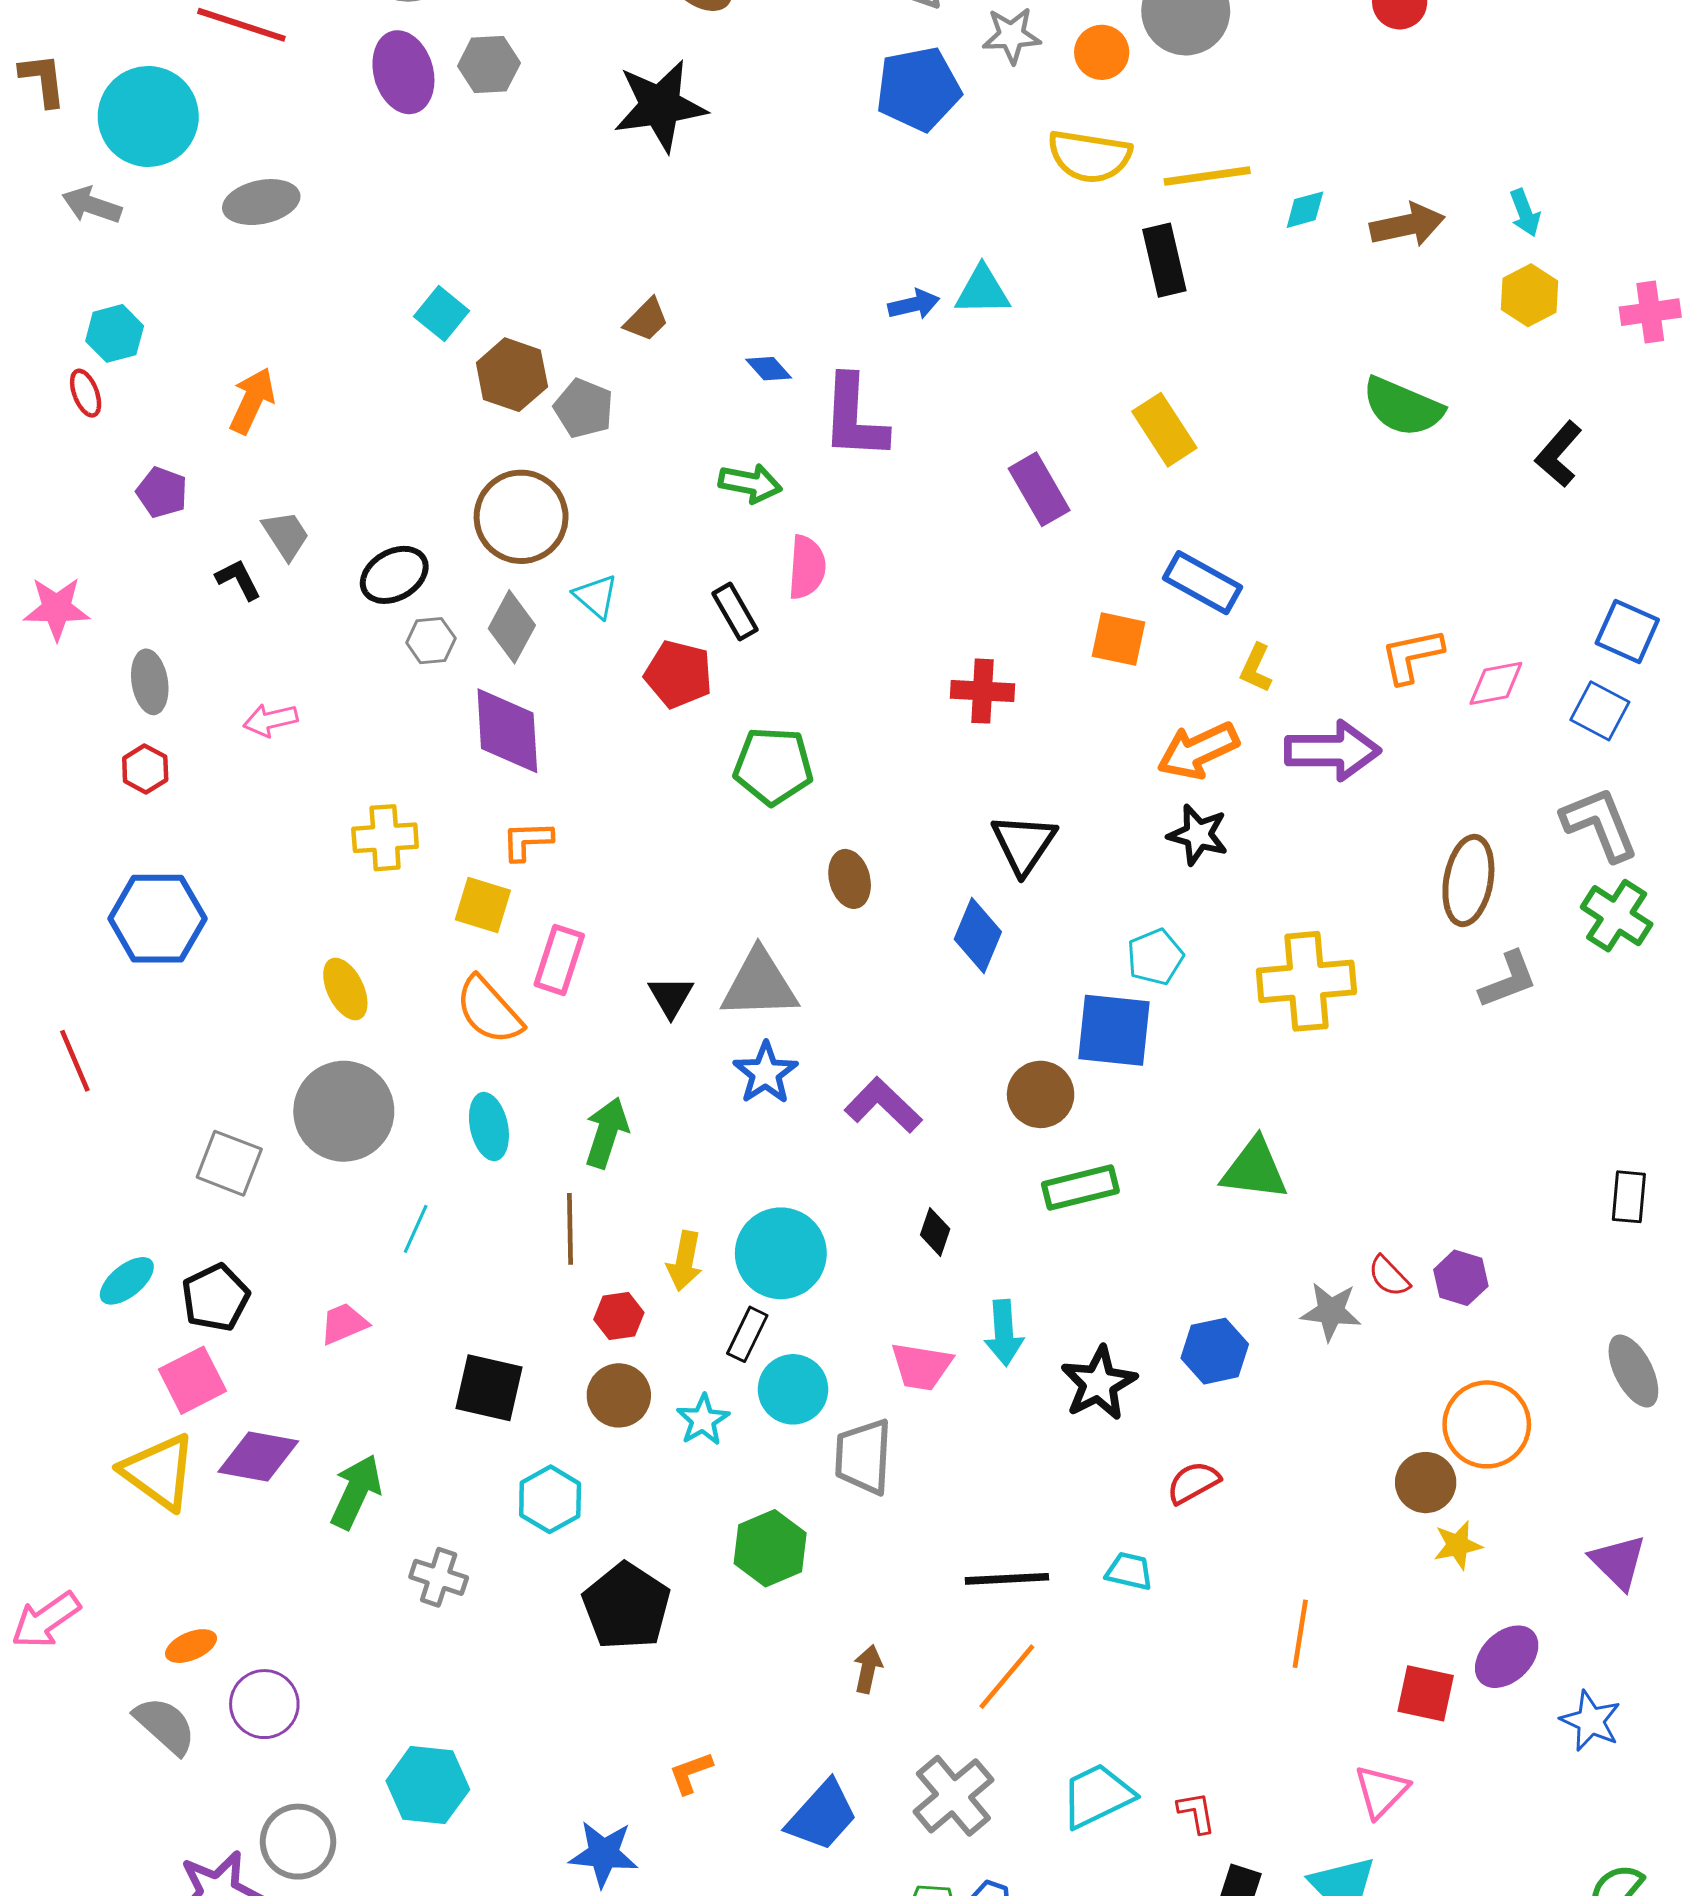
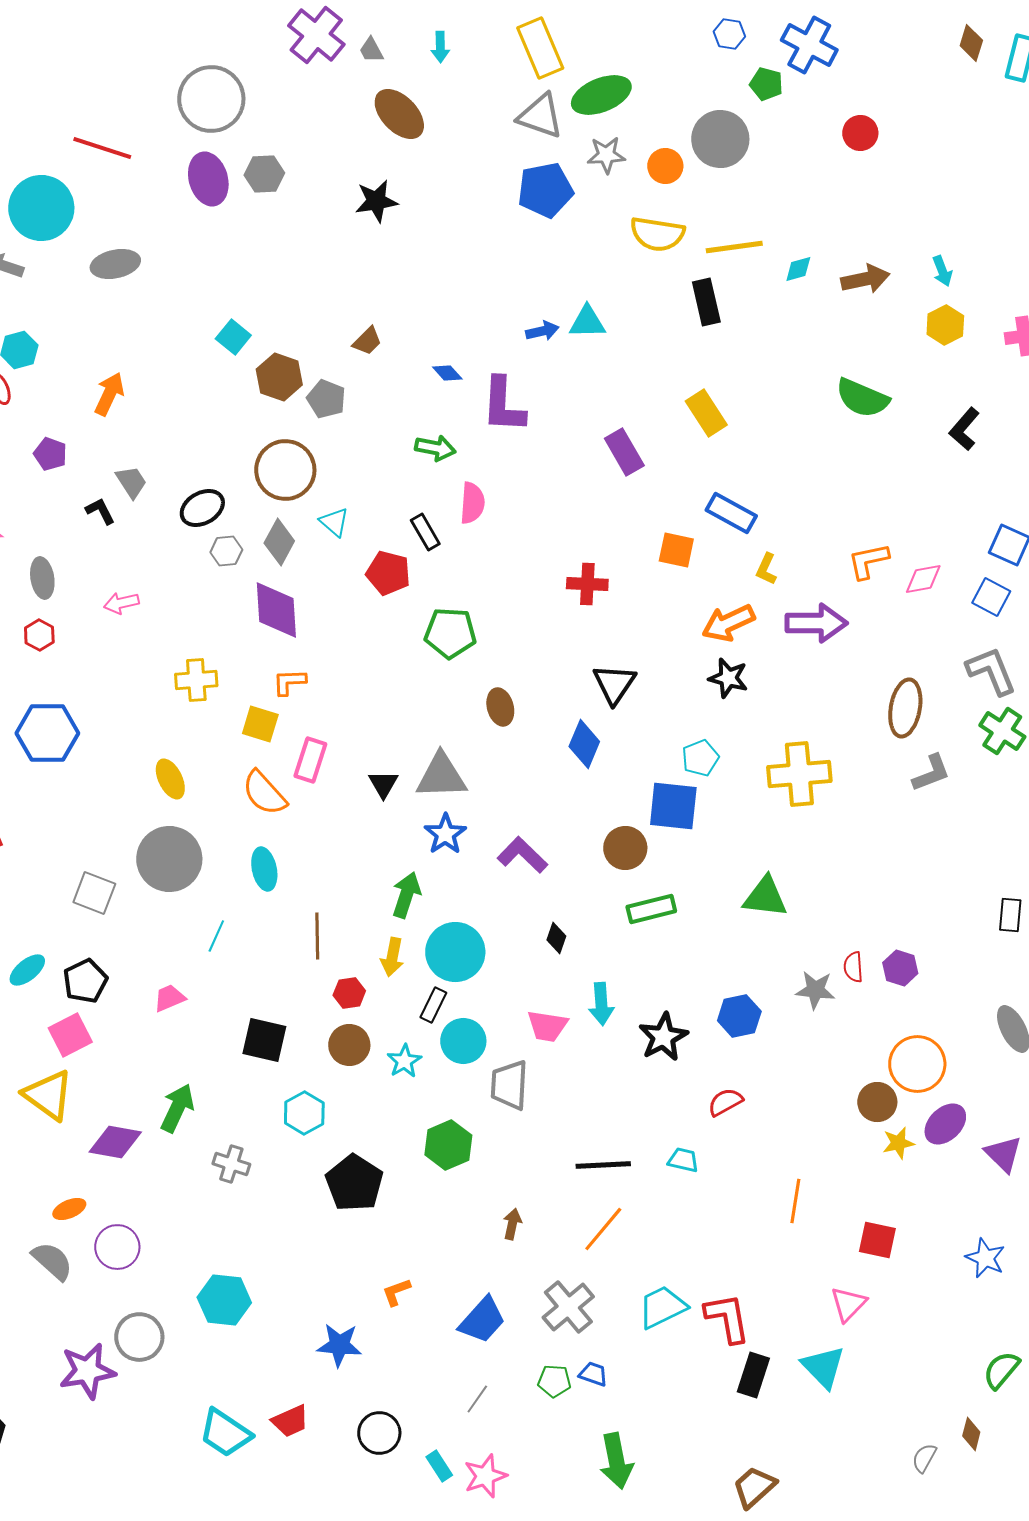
black star: (660, 106) -> (376, 201), size x0.7
green arrow: (607, 1133) -> (406, 895), moved
red semicircle: (1389, 1276) -> (853, 967), turned 40
purple diamond: (258, 1457) -> (115, 1142), moved
purple ellipse: (1507, 1657) -> (945, 1124), moved
red L-shape: (1196, 1813) -> (727, 1318), size x1.8

